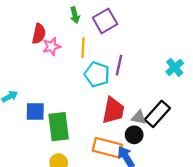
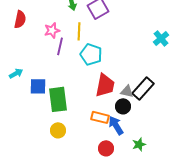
red semicircle: (39, 34) -> (20, 19), moved
purple line: (119, 65) -> (60, 46), moved
cyan cross: (175, 67) -> (161, 38), moved
orange rectangle: (107, 148) -> (100, 117), size x0.7

